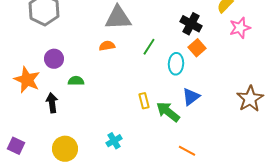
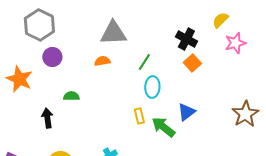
purple circle: (54, 59) -> (52, 57), moved
cyan ellipse: (176, 64) -> (152, 87), moved
orange star: (27, 80) -> (19, 79), moved

